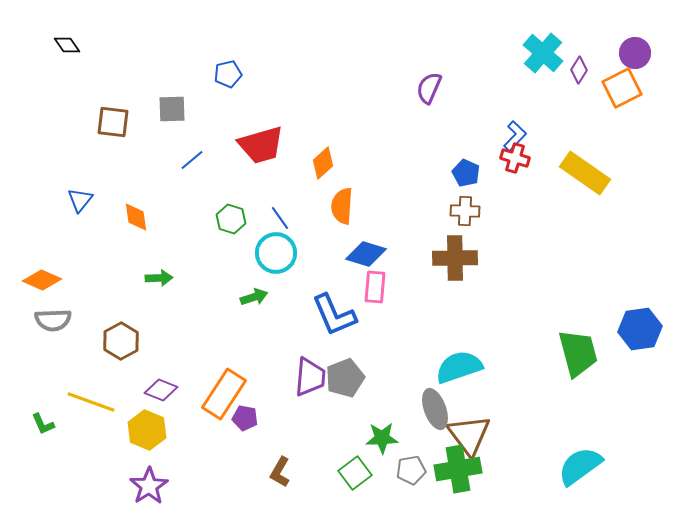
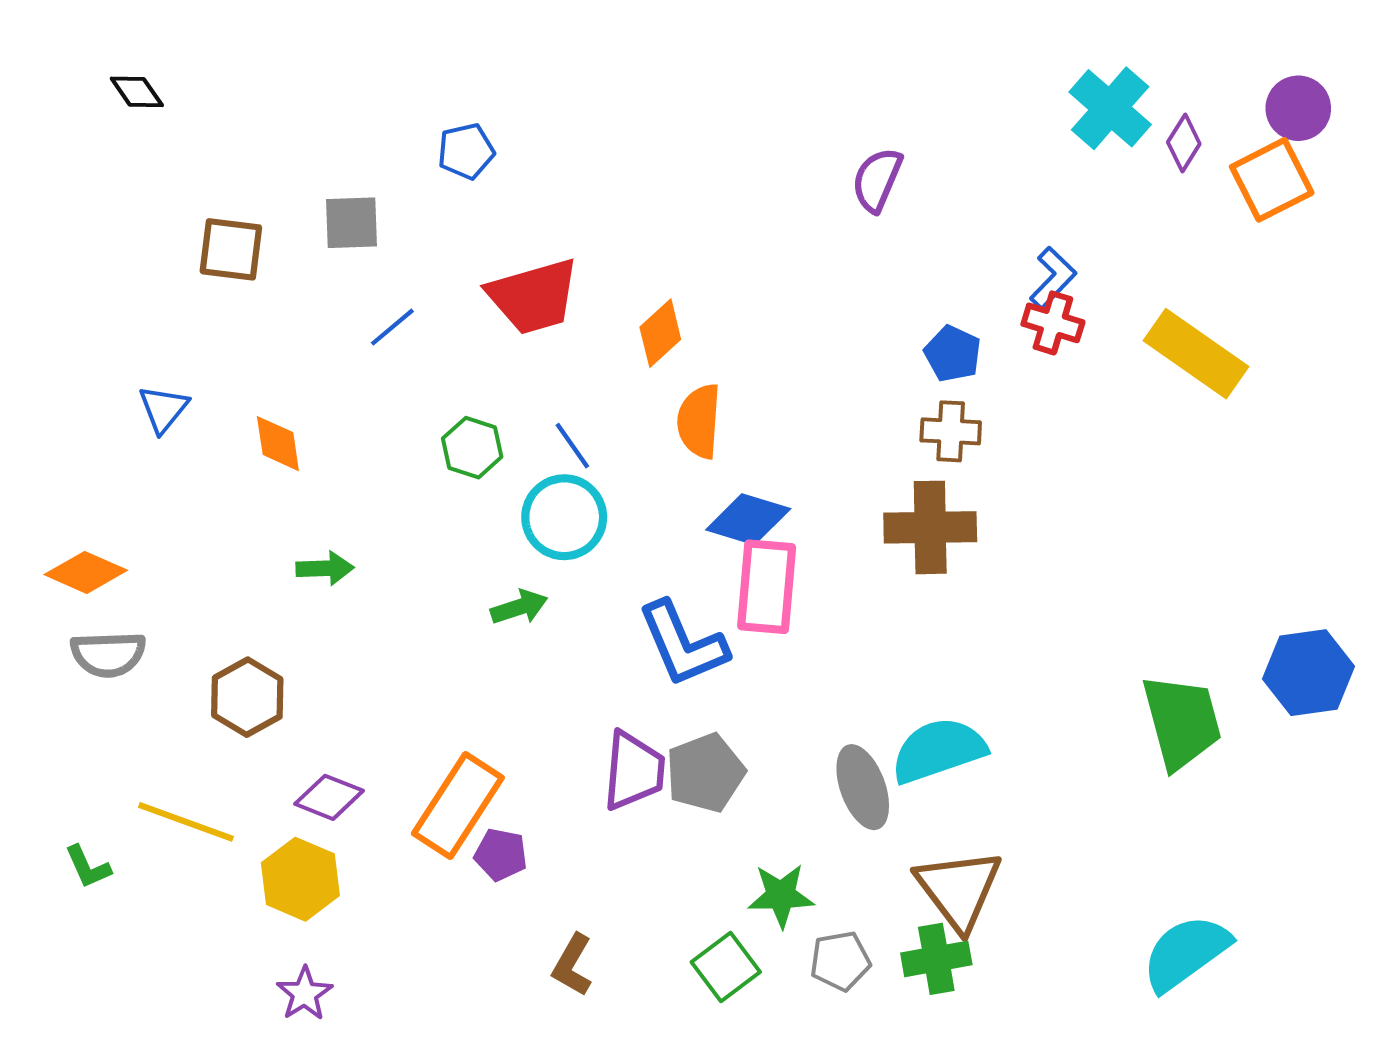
pink rectangle: (375, 287) -> (767, 587), size x1.4
gray ellipse: (435, 409) -> (863, 787), moved
green cross: (458, 469) -> (936, 959), size x0.7
purple star: (149, 486) -> (304, 994), size x0.7

